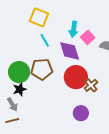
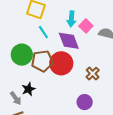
green circle: (19, 72) -> (22, 55), moved
red circle: (76, 77) -> (61, 63), moved
black star: (20, 89) -> (28, 89), moved

